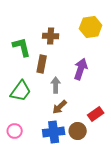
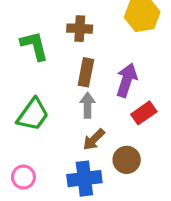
brown rectangle: (42, 64) -> (86, 72), moved
red rectangle: (96, 114) -> (144, 113), moved
brown circle: (78, 131) -> (127, 160), moved

